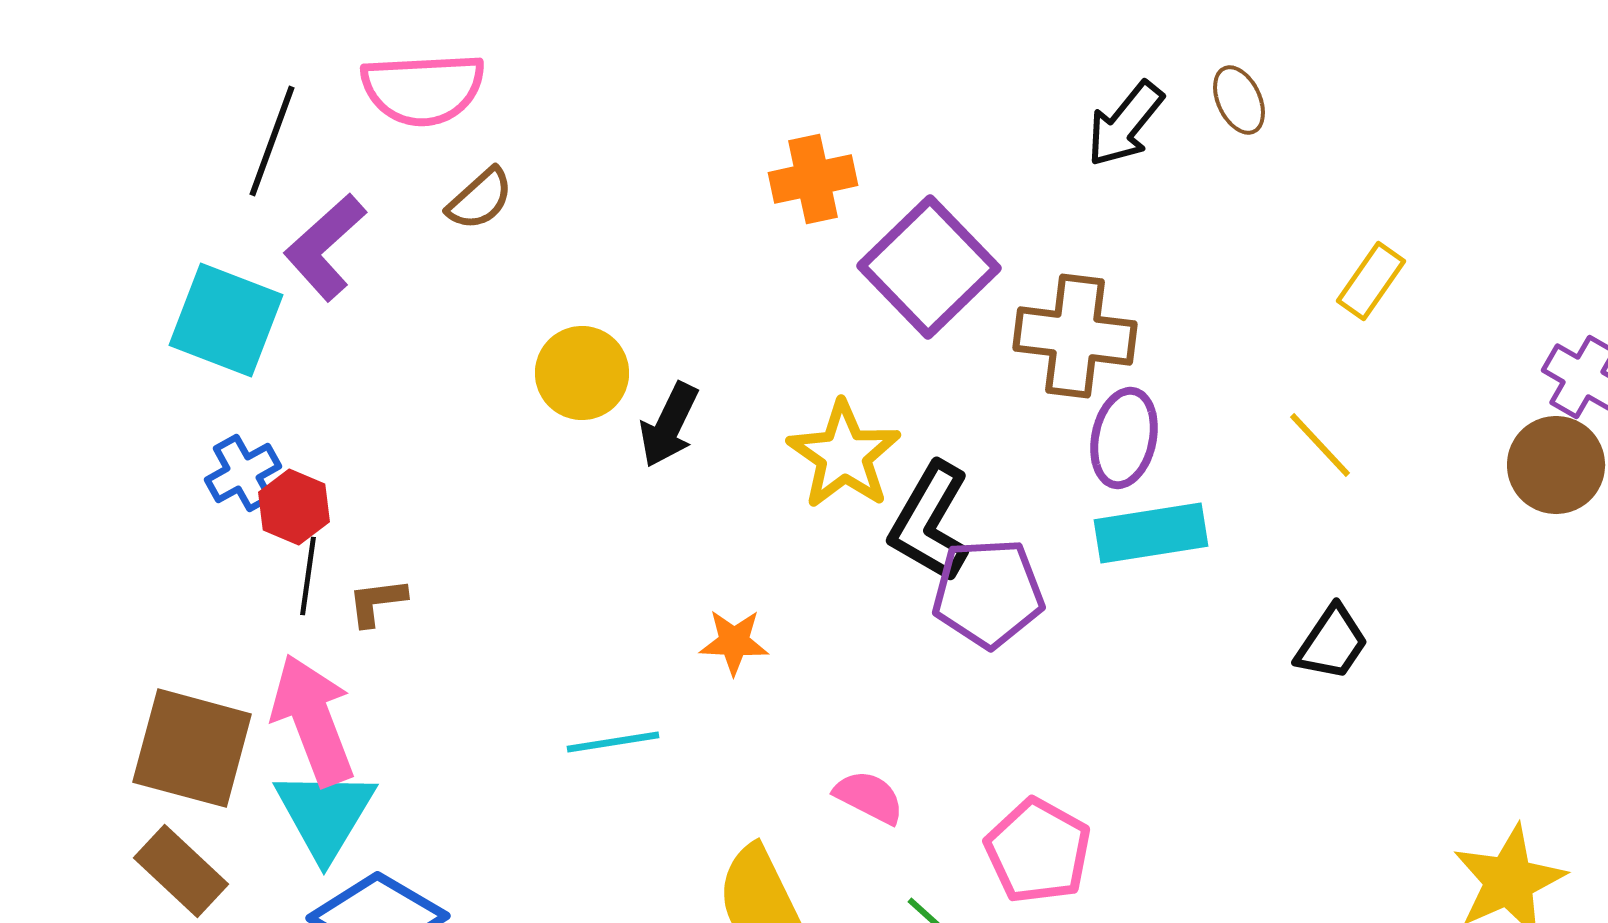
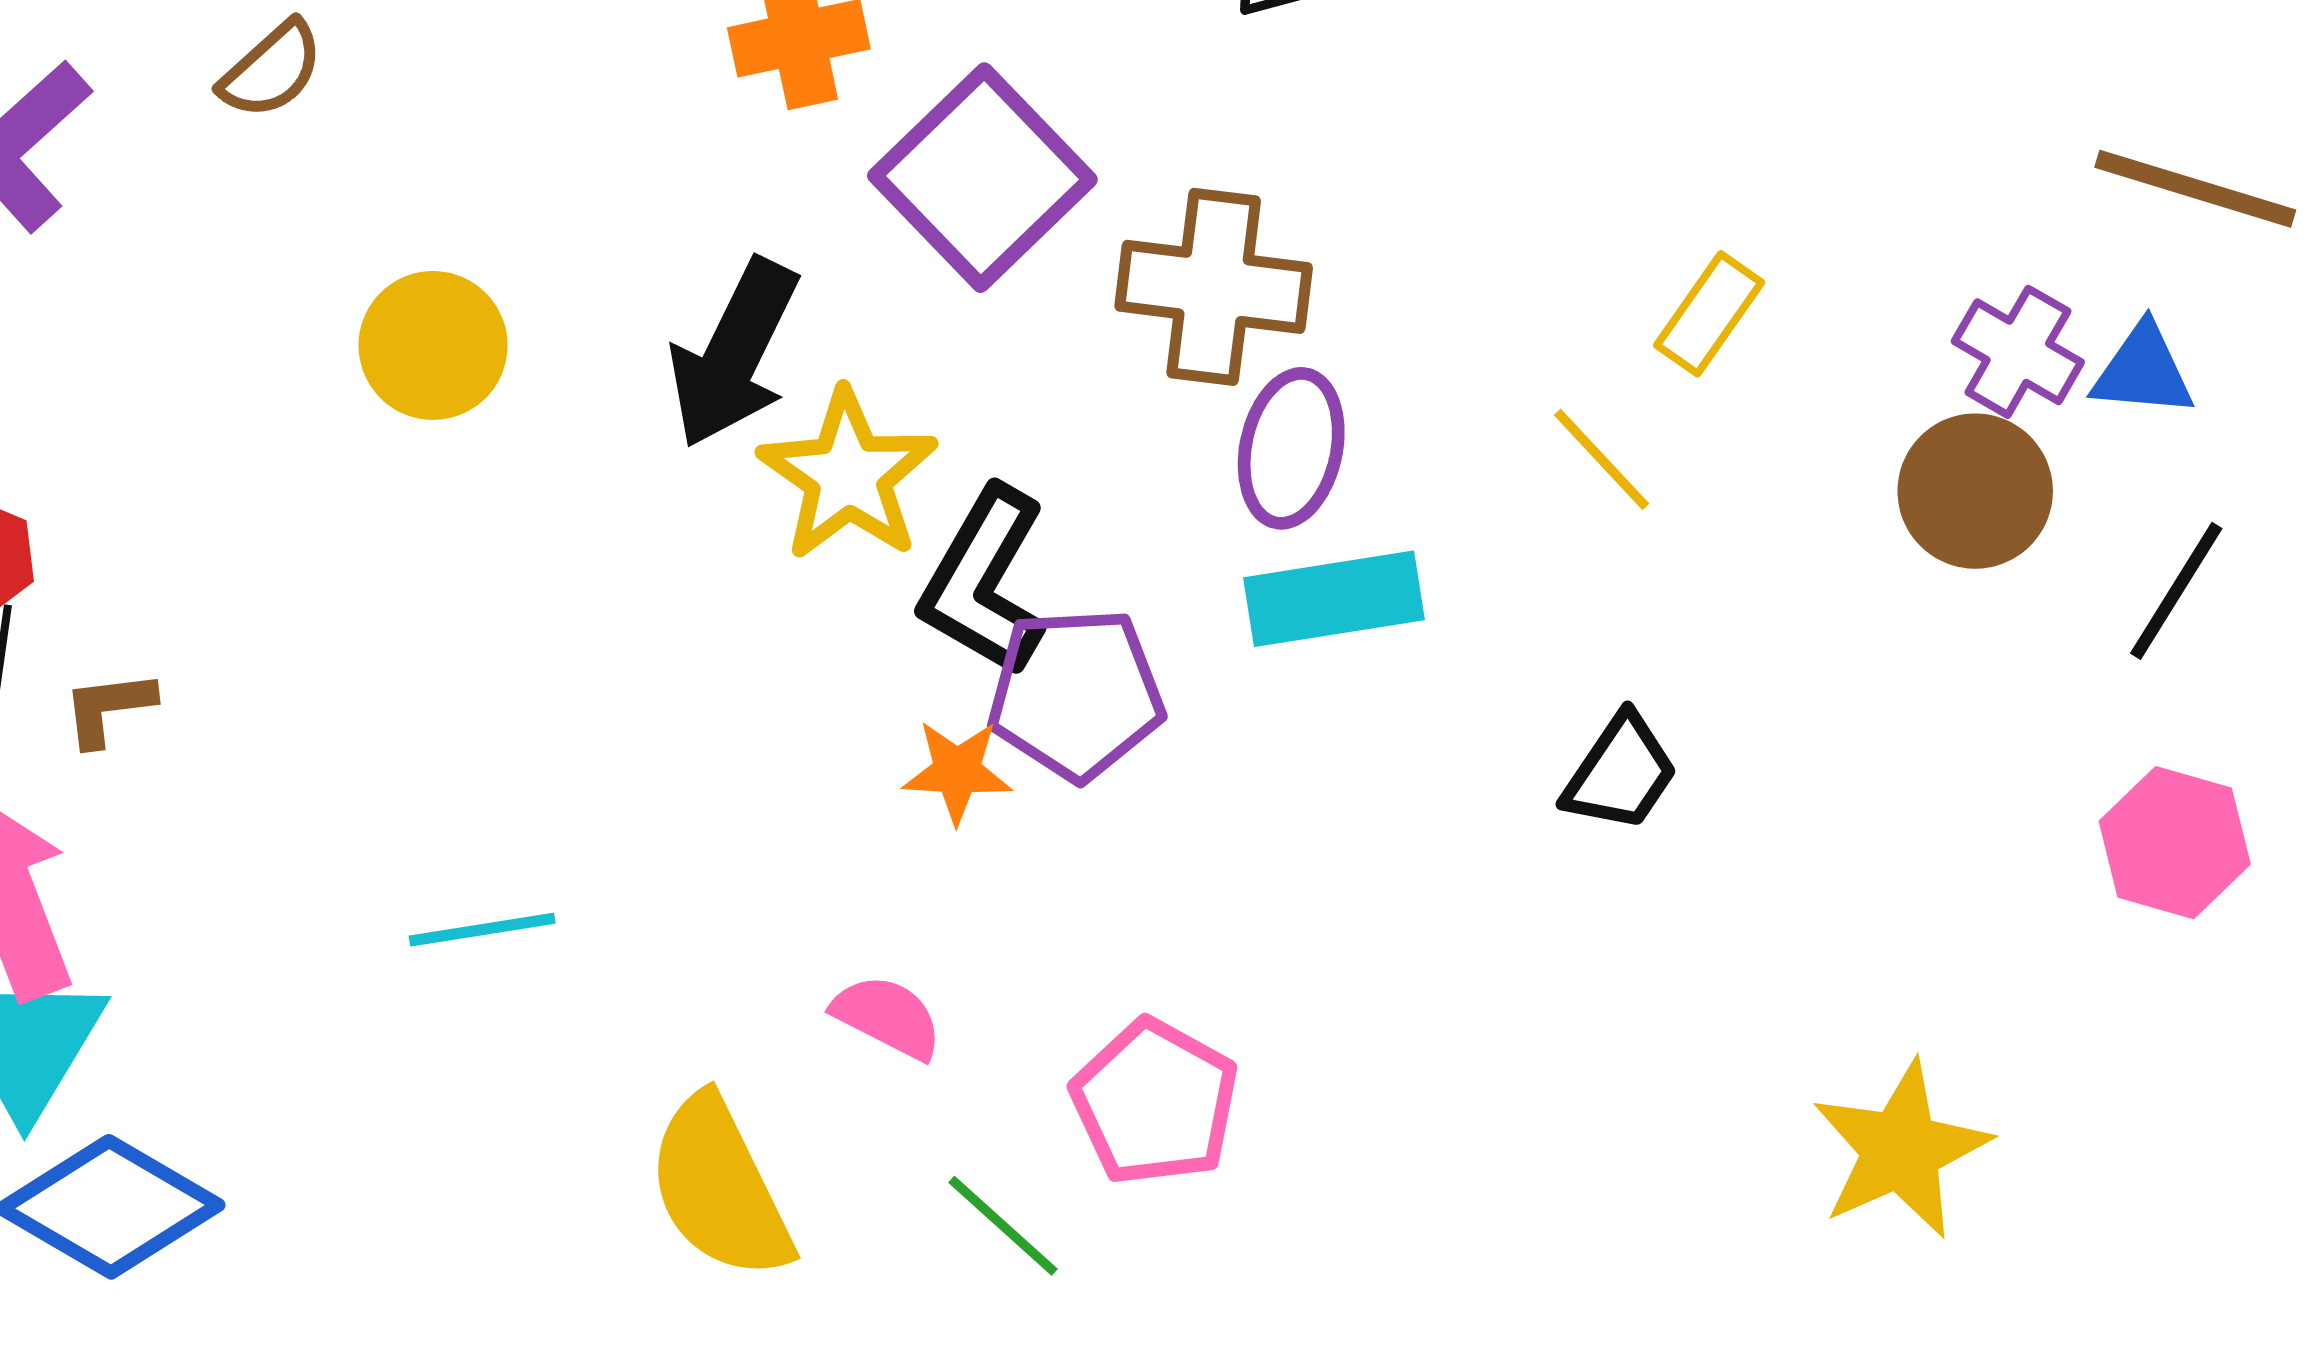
yellow rectangle: (1371, 281) -> (1709, 314), moved
black arrow: (669, 425) -> (734, 353), moved, size x1.4
orange star: (734, 642) -> (957, 771), moved

